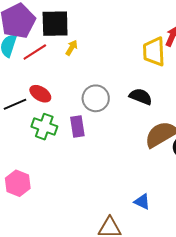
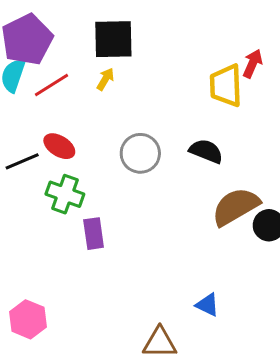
black square: (55, 24) -> (113, 39), moved
purple rectangle: (77, 126) -> (94, 234), moved
pink hexagon: (18, 183) -> (28, 319), moved

